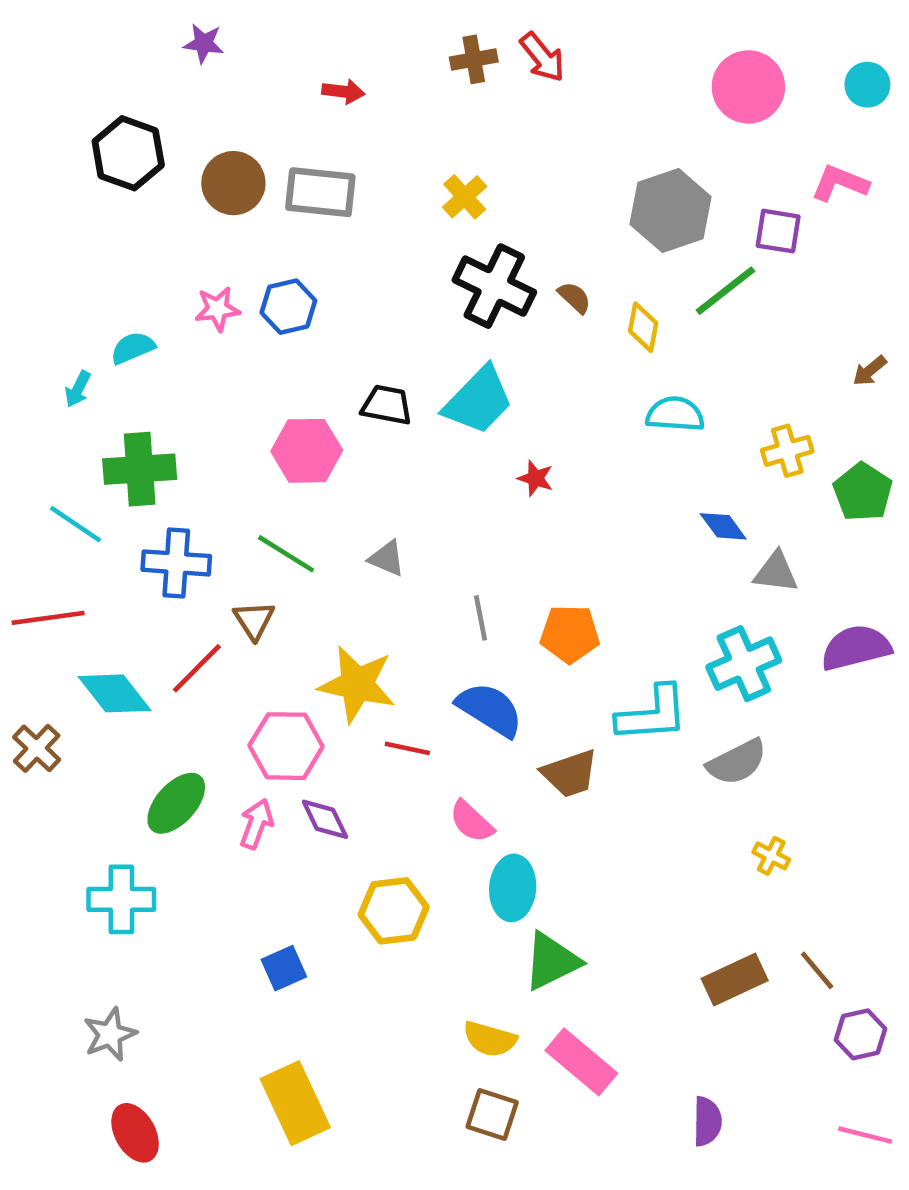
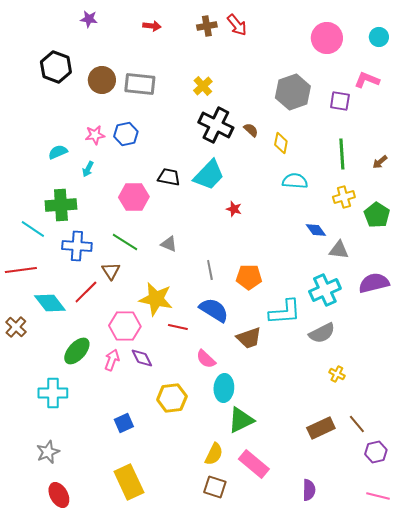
red arrow: (343, 92) -> (152, 26), moved
green line: (725, 291) -> (342, 154), moved, turned -56
cyan arrow: (78, 389) -> (88, 169), moved
yellow semicircle: (490, 1039) -> (214, 454), turned -80

